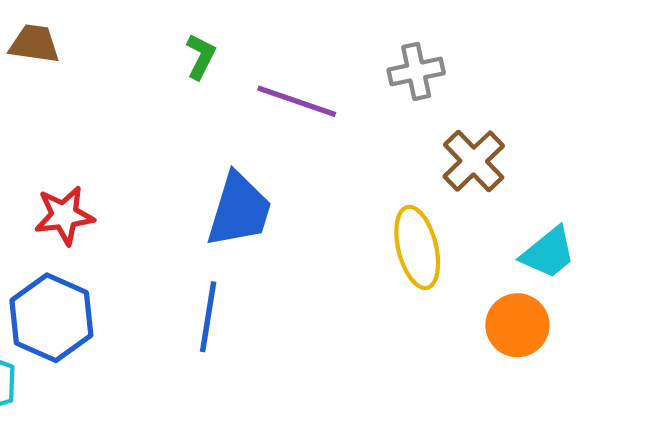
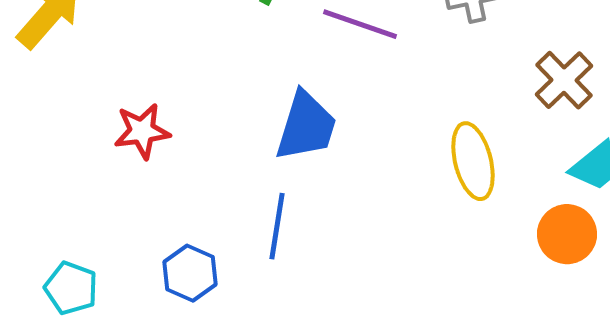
brown cross: (474, 161) -> (564, 80), moved
blue hexagon: (51, 318) -> (190, 273), moved, size x0.7

